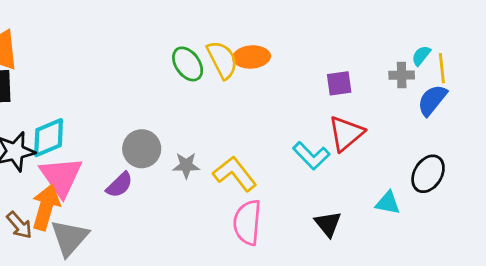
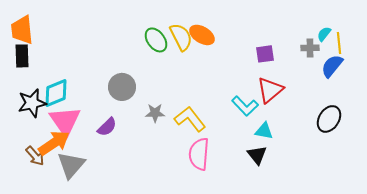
orange ellipse: (252, 57) -> (202, 35), turned 35
gray circle: (142, 149) -> (122, 87), moved
cyan triangle: (388, 203) -> (264, 131), moved
orange arrow: (46, 207) -> (54, 143), turned 40

